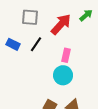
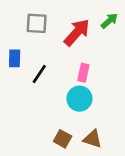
blue rectangle: (13, 44) -> (15, 58), turned 64
black line: (36, 44) -> (39, 74), moved

